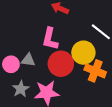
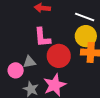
yellow circle: (83, 53) -> (86, 36), moved

